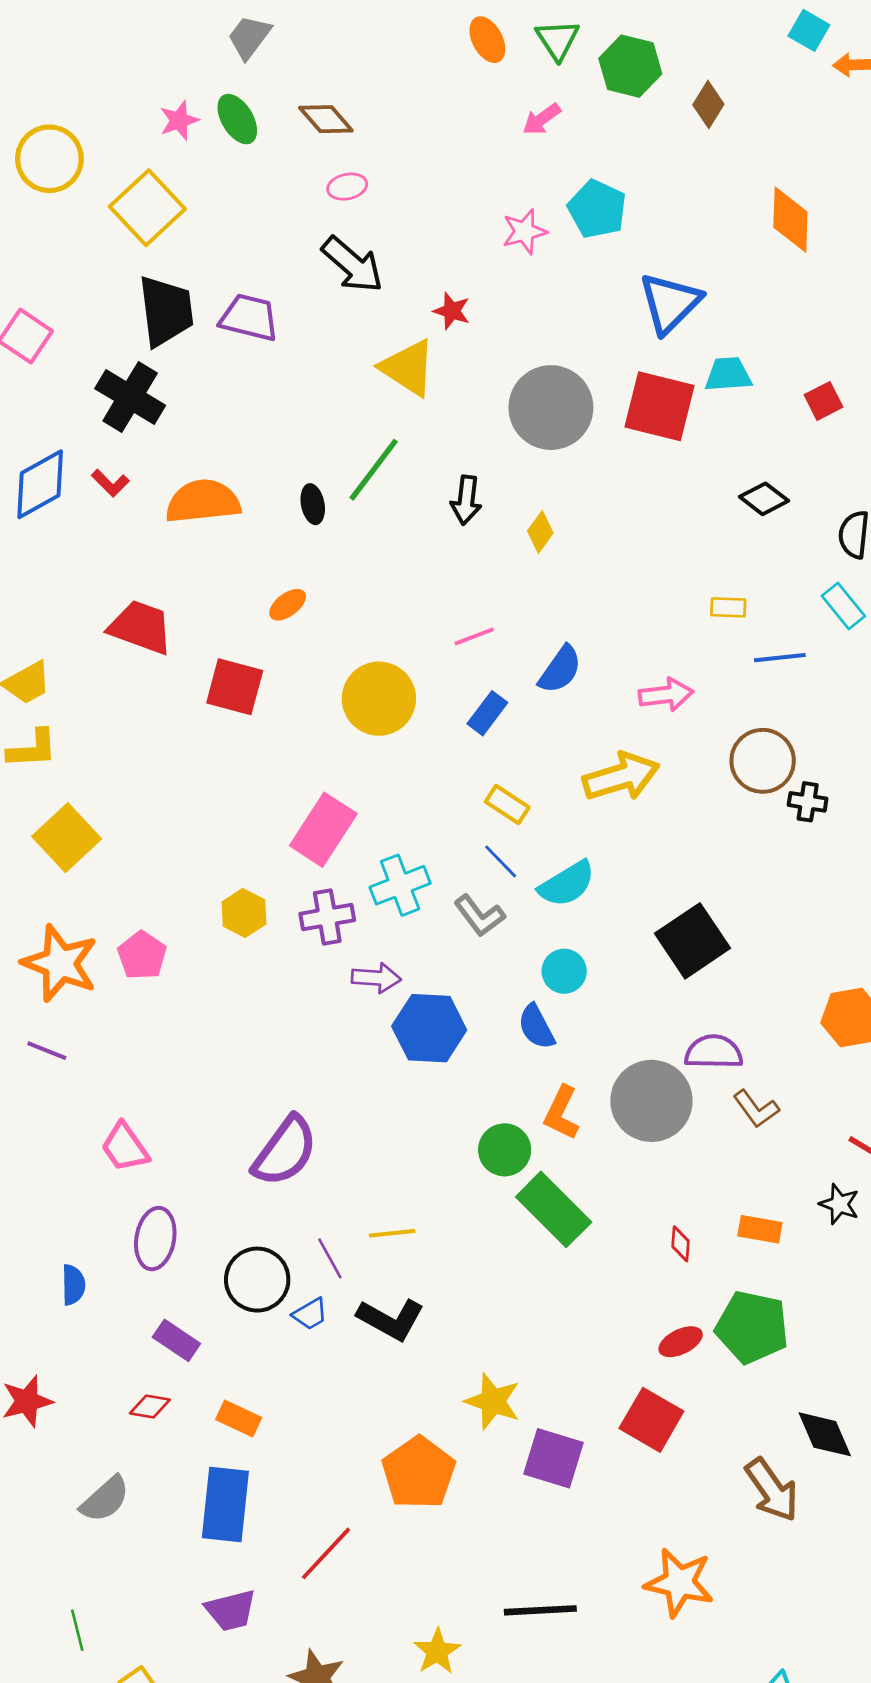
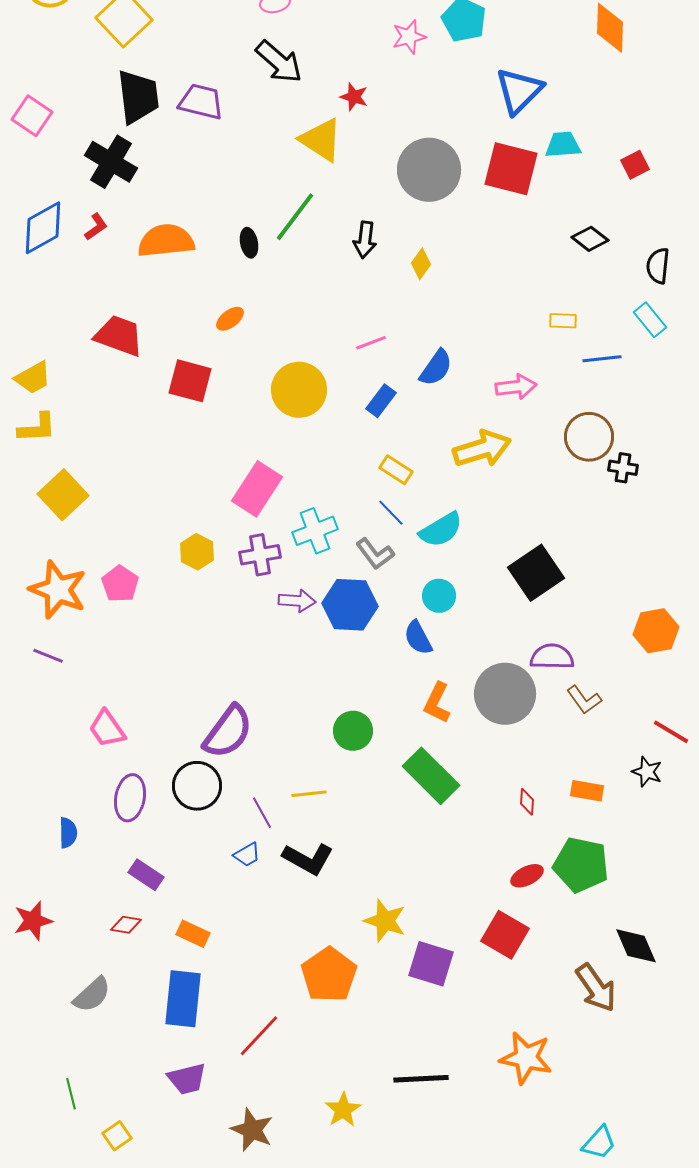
red L-shape: (110, 483) -> (96, 227), turned -80
blue hexagon: (429, 1028) -> (350, 605), moved
green circle: (505, 1150) -> (353, 731), moved
black circle: (257, 1280) -> (197, 786), moved

